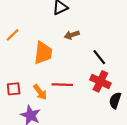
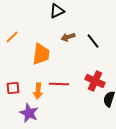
black line: (99, 57) -> (93, 41), moved
orange arrow: (40, 92) -> (38, 91), turned 42

